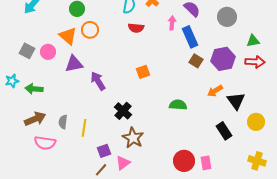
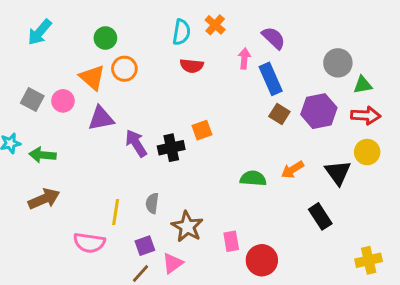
gray circle: (227, 17) -> (338, 63), moved
orange arrow: (215, 91) -> (293, 170), moved
black cross: (123, 111) -> (171, 148), moved, turned 36
gray semicircle: (63, 122) -> (152, 203), moved
yellow circle: (256, 122) -> (367, 152), moved
pink semicircle: (45, 143) -> (89, 243), moved
yellow cross: (257, 161) -> (369, 260), turned -30
pink rectangle: (206, 163) -> (231, 241), moved

